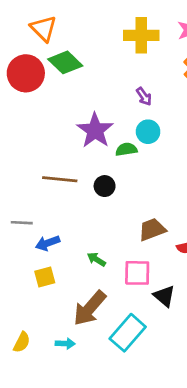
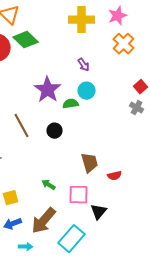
brown line: (60, 179) -> (22, 126), turned 55
brown trapezoid: (152, 229) -> (90, 163), turned 95
blue arrow: (48, 243) -> (13, 224), moved
black triangle: (164, 296) -> (99, 212), turned 30

